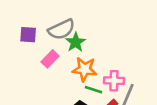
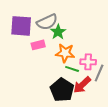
purple square: (28, 35) -> (21, 26), size x1.6
pink rectangle: (50, 59) -> (38, 45), turned 32

